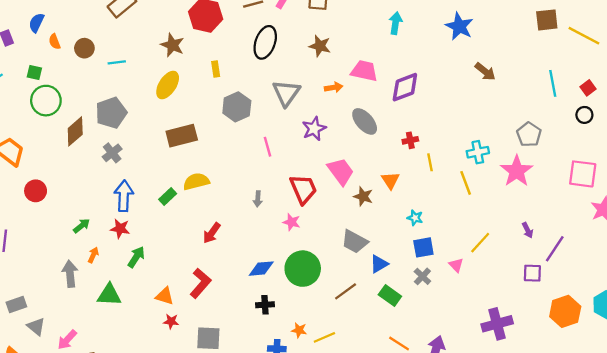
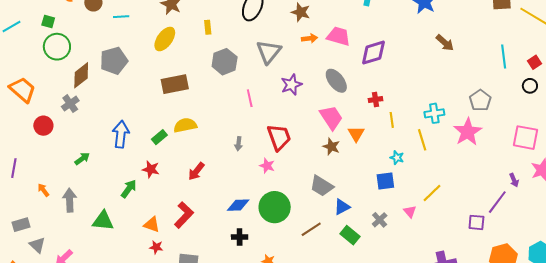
orange arrow: (334, 87) -> (310, 38), moved
gray cross: (112, 153) -> (70, 104), moved
pink trapezoid: (341, 171) -> (331, 117), moved
cyan star: (415, 218) -> (397, 158), moved
red star: (120, 229) -> (151, 169), moved
purple arrow: (528, 230) -> (514, 180), moved
blue square: (423, 247) -> (385, 181), moved
orange arrow: (93, 255) -> (43, 190), moved, turned -64

